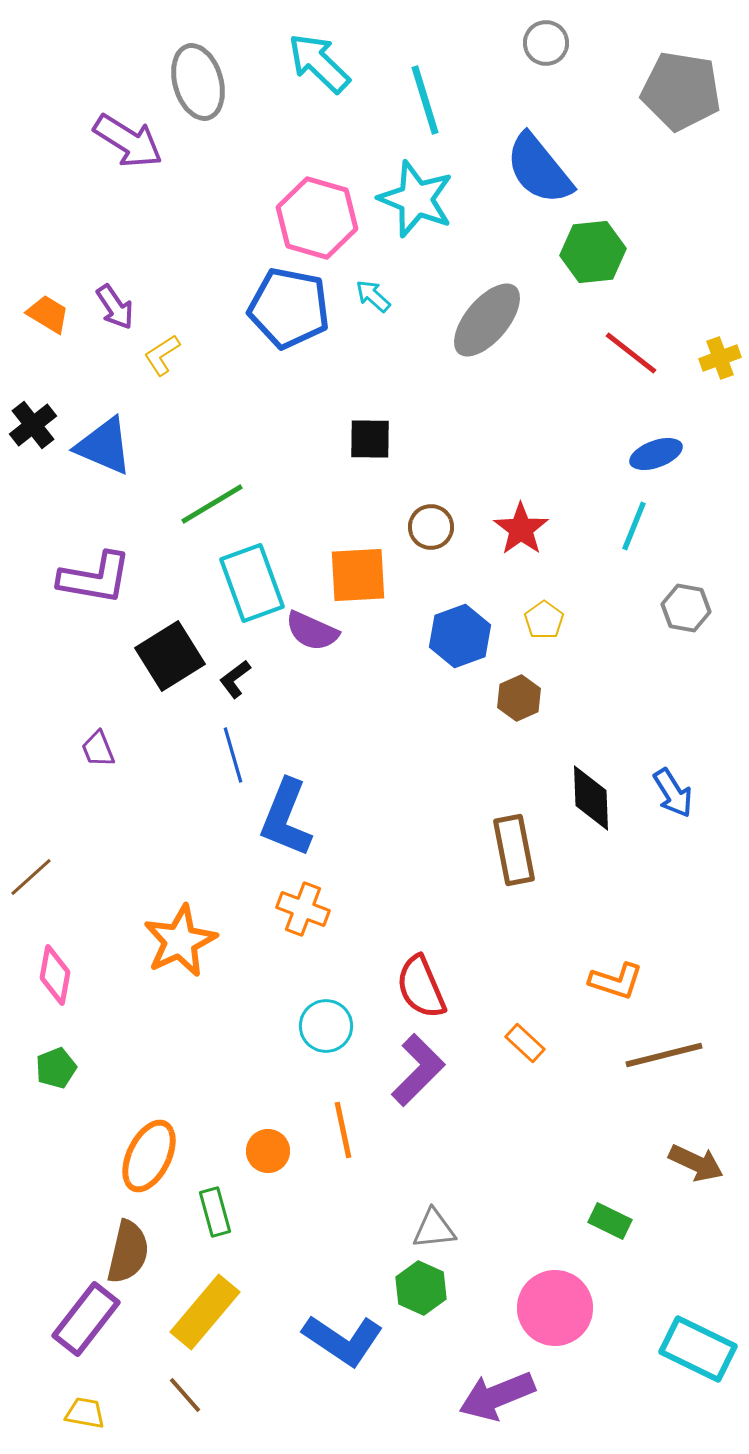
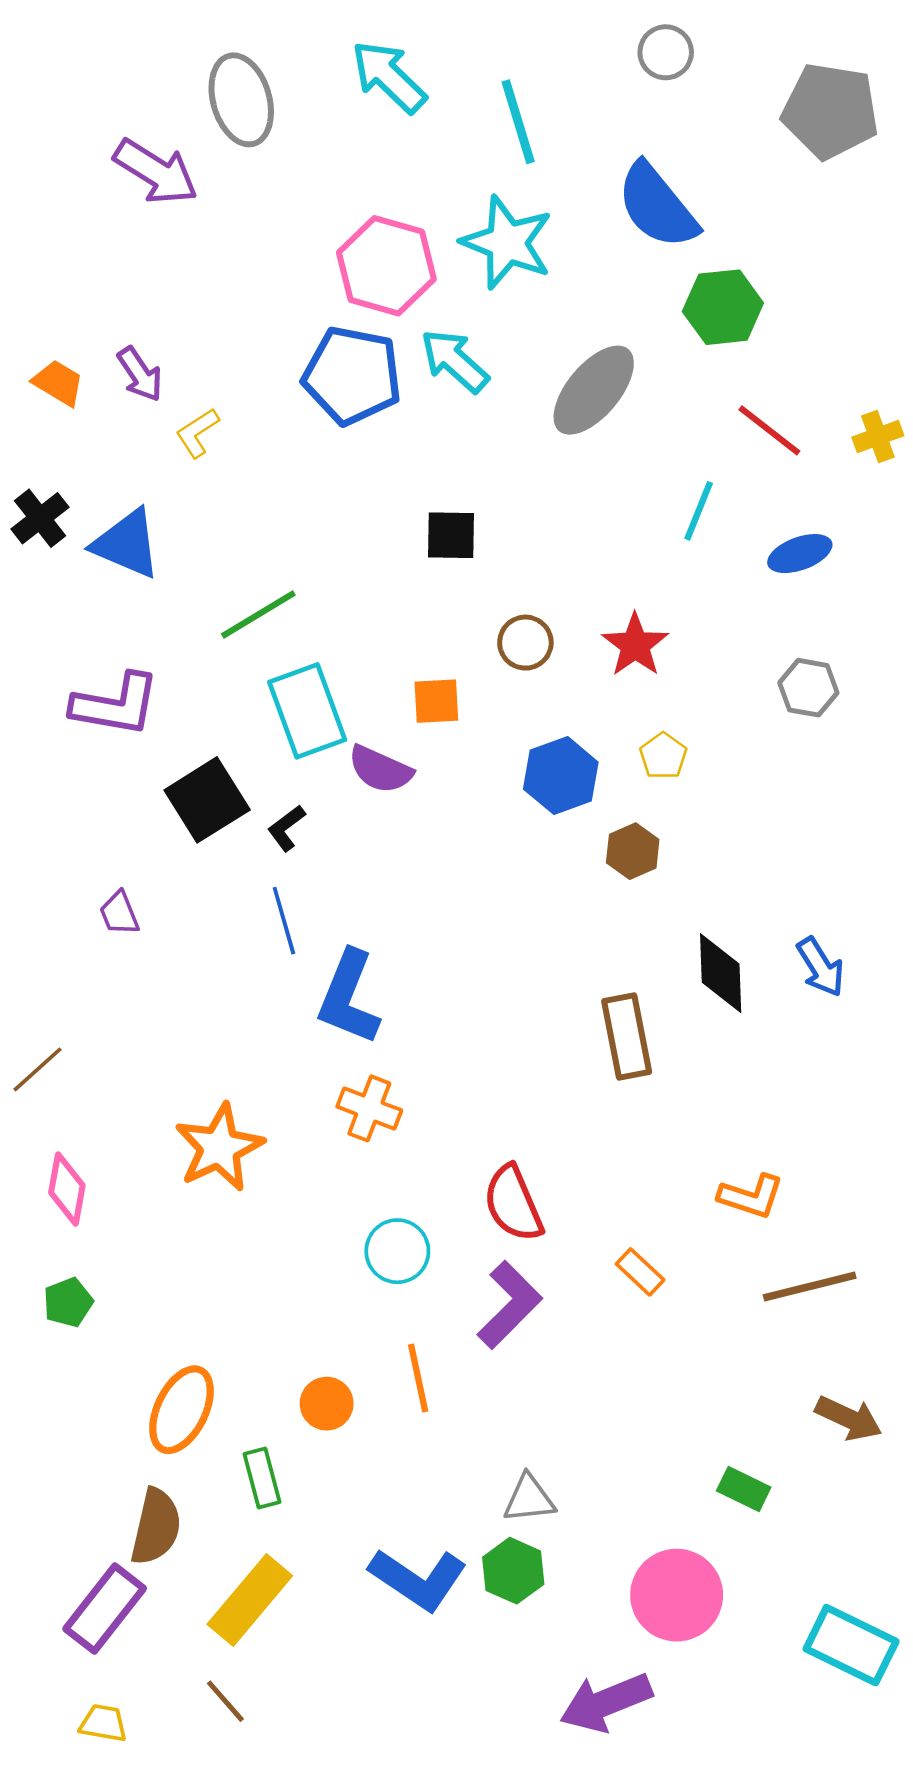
cyan arrow: (373, 296) -> (455, 361), size x1.6
cyan line: (634, 526) -> (699, 511), moved
orange square: (358, 575) -> (436, 701), size x0.7
gray hexagon: (686, 608) -> (808, 688), moved
blue L-shape: (343, 1340) -> (418, 1579), moved

